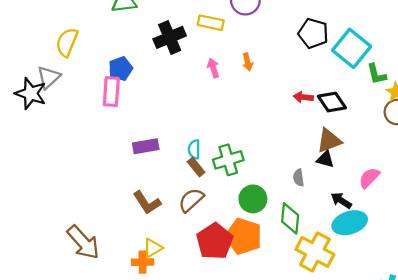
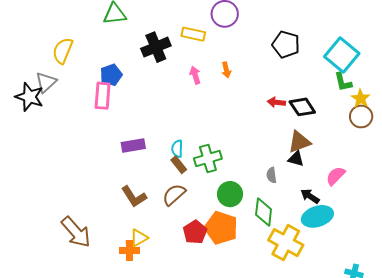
cyan square: (352, 48) -> (342, 55), moved
red pentagon: (215, 241) -> (195, 232), size x0.7

